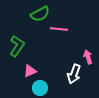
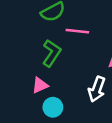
green L-shape: (17, 46) -> (52, 53), moved

